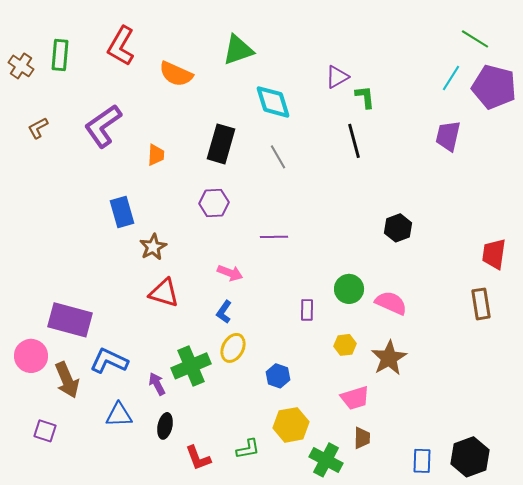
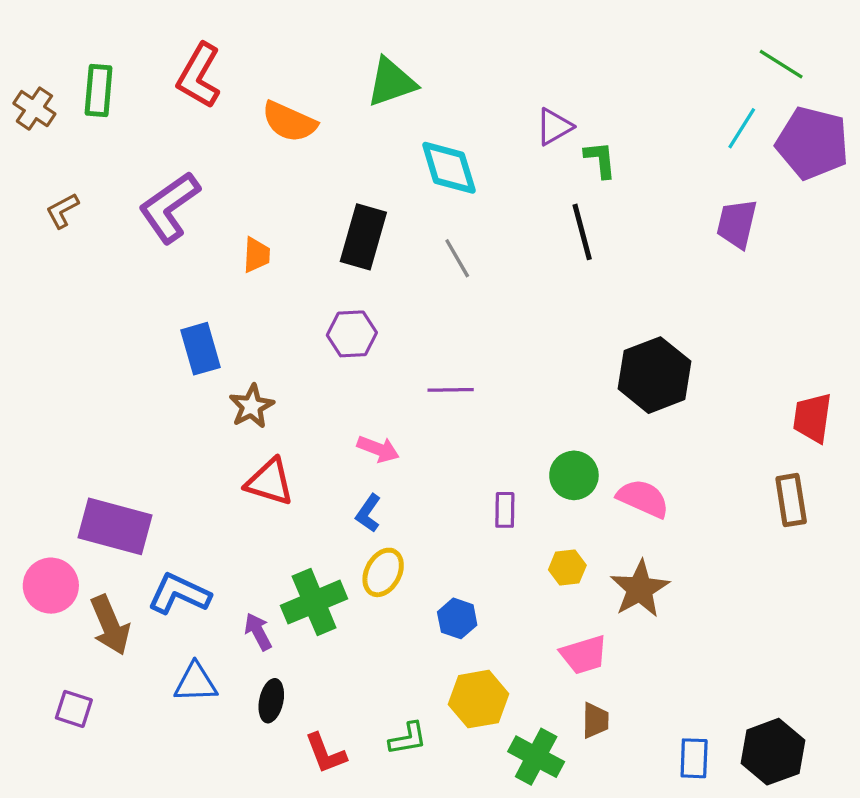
black hexagon: (398, 228) -> (655, 375), size x1.6

